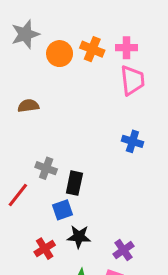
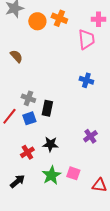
pink cross: (127, 48) -> (98, 19), moved
brown semicircle: (28, 106) -> (16, 56), turned 56
blue square: (63, 210) -> (29, 118), moved
purple cross: (124, 250) -> (90, 136), moved

